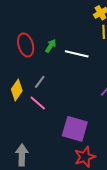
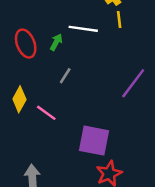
white line: (77, 54) -> (83, 29), moved
gray line: (40, 82) -> (65, 76), moved

